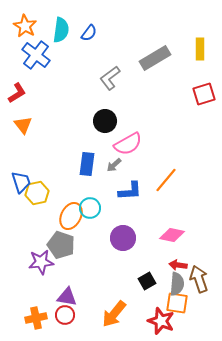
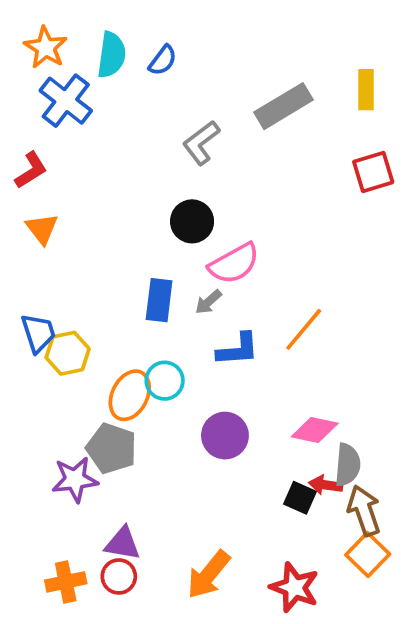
black square: (147, 281) -> (300, 498), moved, turned -36
gray semicircle: (177, 284) -> (348, 465), moved
orange square: (177, 303) -> (368, 555), moved, turned 35

